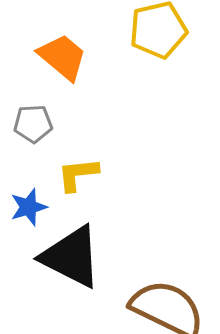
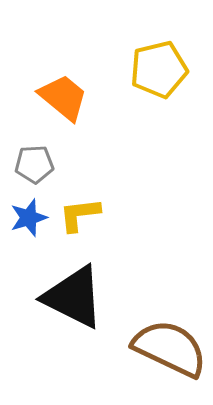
blue star: (29, 207) -> (29, 218), moved

